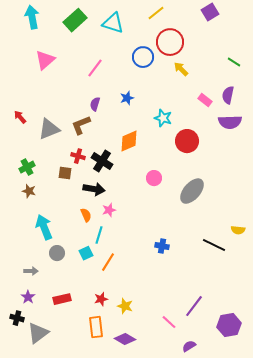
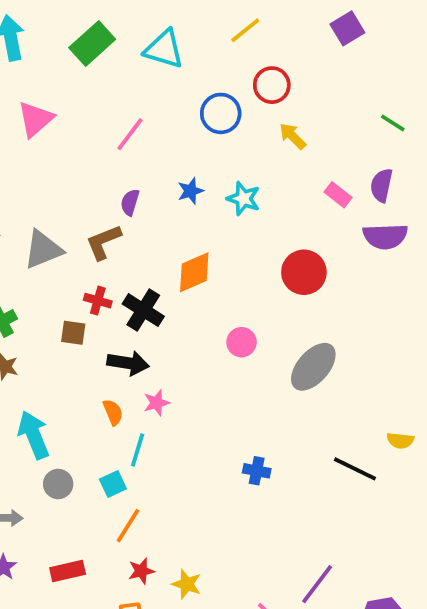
red circle: (170, 42) -> (272, 85), size x0.7
cyan star: (163, 118) -> (243, 199), moved
orange line: (108, 262) -> (128, 526), moved

